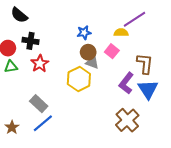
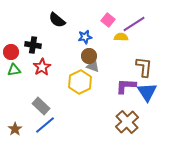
black semicircle: (19, 15) -> (57, 20), moved
pink square: (112, 51) -> (108, 20), moved
purple L-shape: (126, 83) -> (126, 86), turned 55

